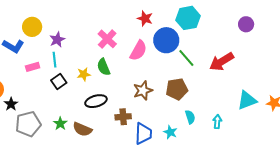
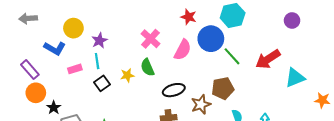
brown star: (143, 91) -> (201, 104), moved
cyan triangle: (247, 100) -> (295, 78), moved
black ellipse: (96, 101) -> (174, 90), moved

